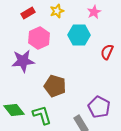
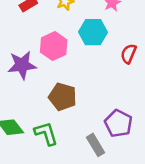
pink hexagon: (39, 38) -> (54, 46), moved

